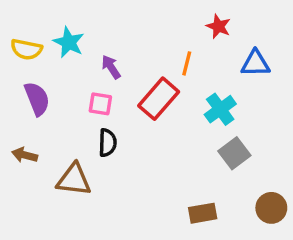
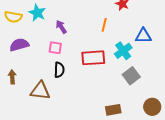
blue triangle: (255, 63) -> (143, 36), moved
purple semicircle: (37, 99) -> (19, 45), turned -84
red rectangle: (159, 99) -> (93, 58), moved, turned 45
brown arrow: (25, 155) -> (12, 77), turned 72

